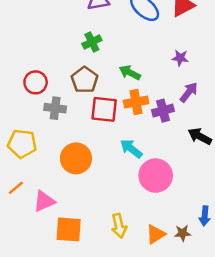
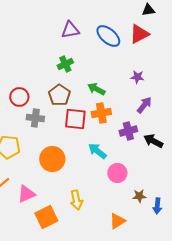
purple cross: (163, 111) -> (128, 131), moved
pink circle: (156, 176) -> (117, 173), size x0.7
yellow arrow: (119, 226) -> (76, 200), moved
orange square: (69, 229) -> (46, 217), turned -30
brown star: (183, 233) -> (139, 196), moved

